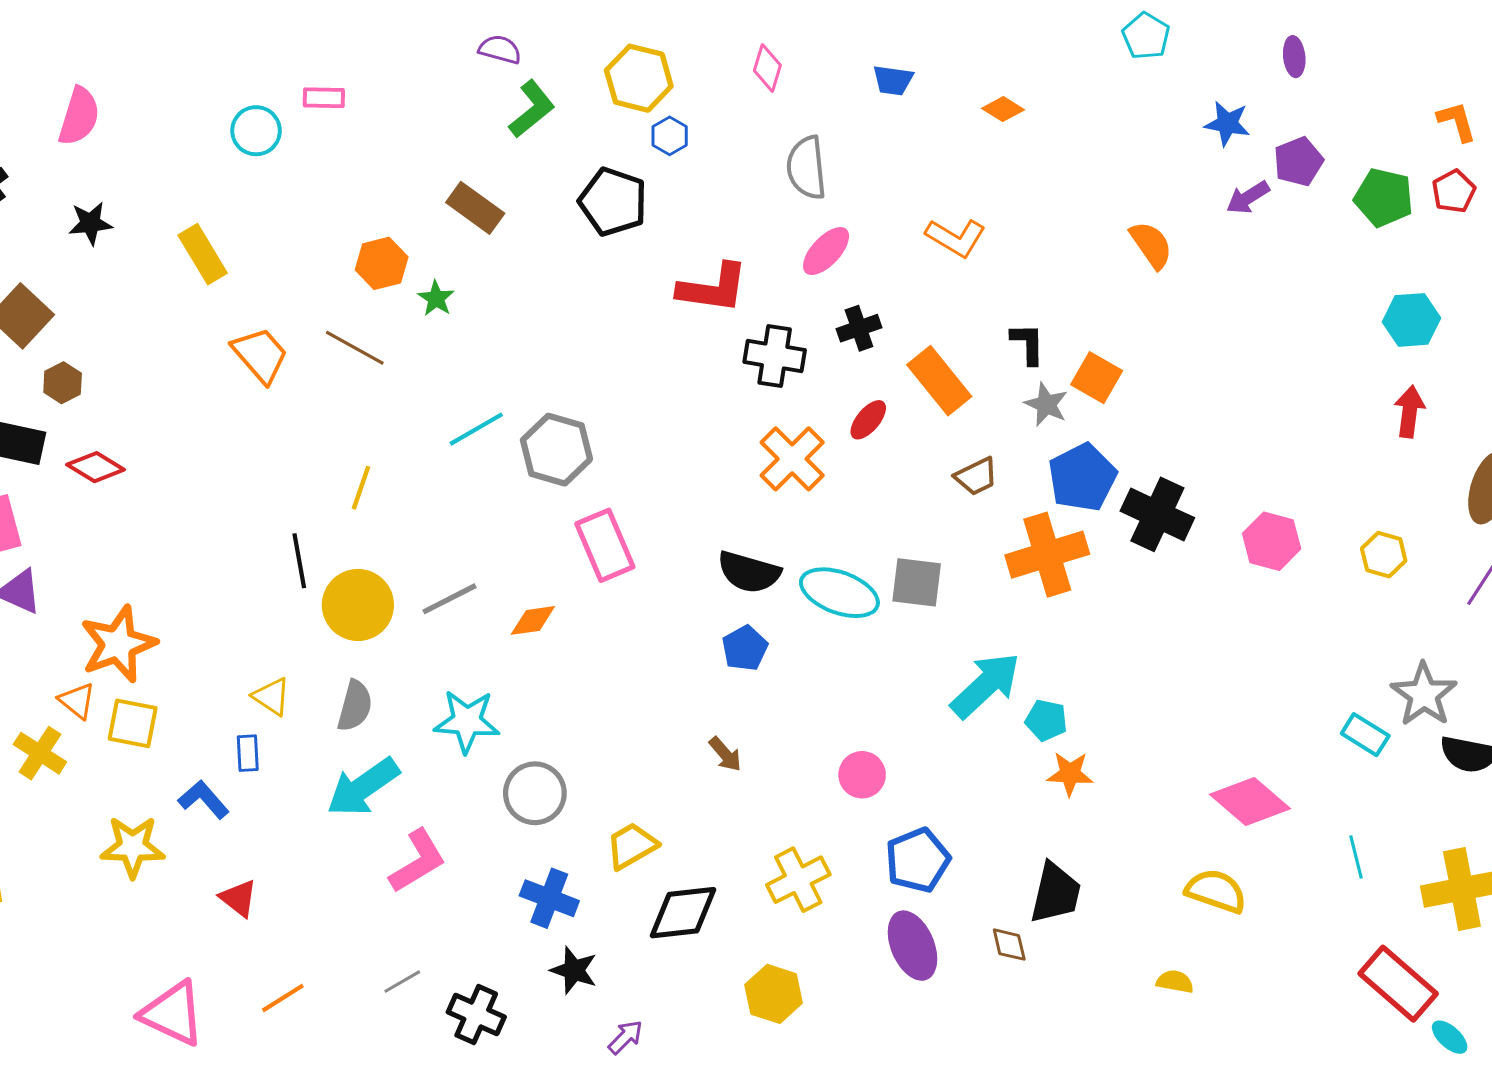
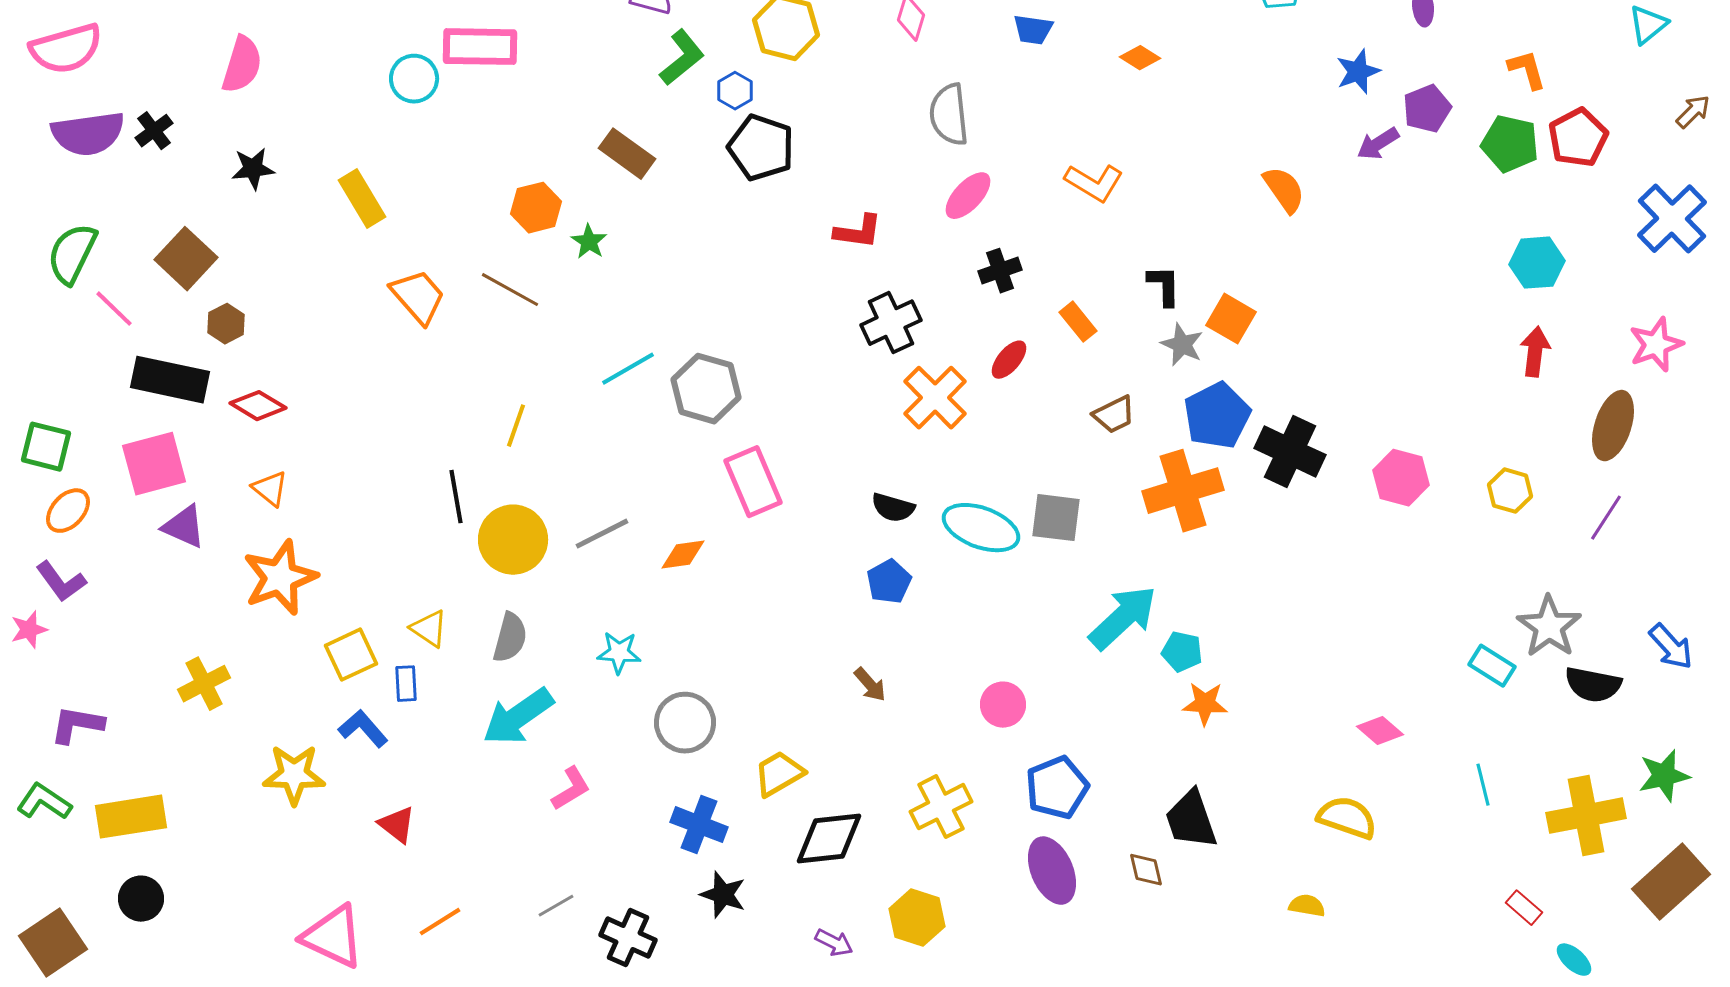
pink rectangle: (324, 98) -> (480, 47), size x1.8
orange L-shape: (1457, 121) -> (1527, 70), moved
blue star: (1227, 123) -> (1358, 72), turned -30
blue hexagon: (670, 136) -> (735, 91), moved
red pentagon: (1454, 191) -> (1578, 138), size x1.4
red L-shape: (713, 288) -> (858, 232), size x0.7
black cross: (775, 356) -> (891, 323), moved, turned -34
orange rectangle: (939, 381) -> (1078, 322), size x0.6
black semicircle: (749, 572) -> (893, 508), size x0.7
orange triangle: (77, 701) -> (270, 489), moved
cyan star: (467, 721) -> (619, 653), size x0.7
yellow square: (133, 723) -> (351, 655), moved, turned -36
yellow cross: (40, 753) -> (204, 684), turned 30
pink diamond: (1250, 802) -> (1380, 731), size x0.6
pink L-shape: (418, 861) -> (571, 789), size x0.7
black trapezoid: (1056, 893) -> (1191, 820), turned 148
red rectangle: (1398, 984) -> (1524, 908), size x0.5
purple arrow: (625, 1037) -> (834, 943), moved, turned 72

